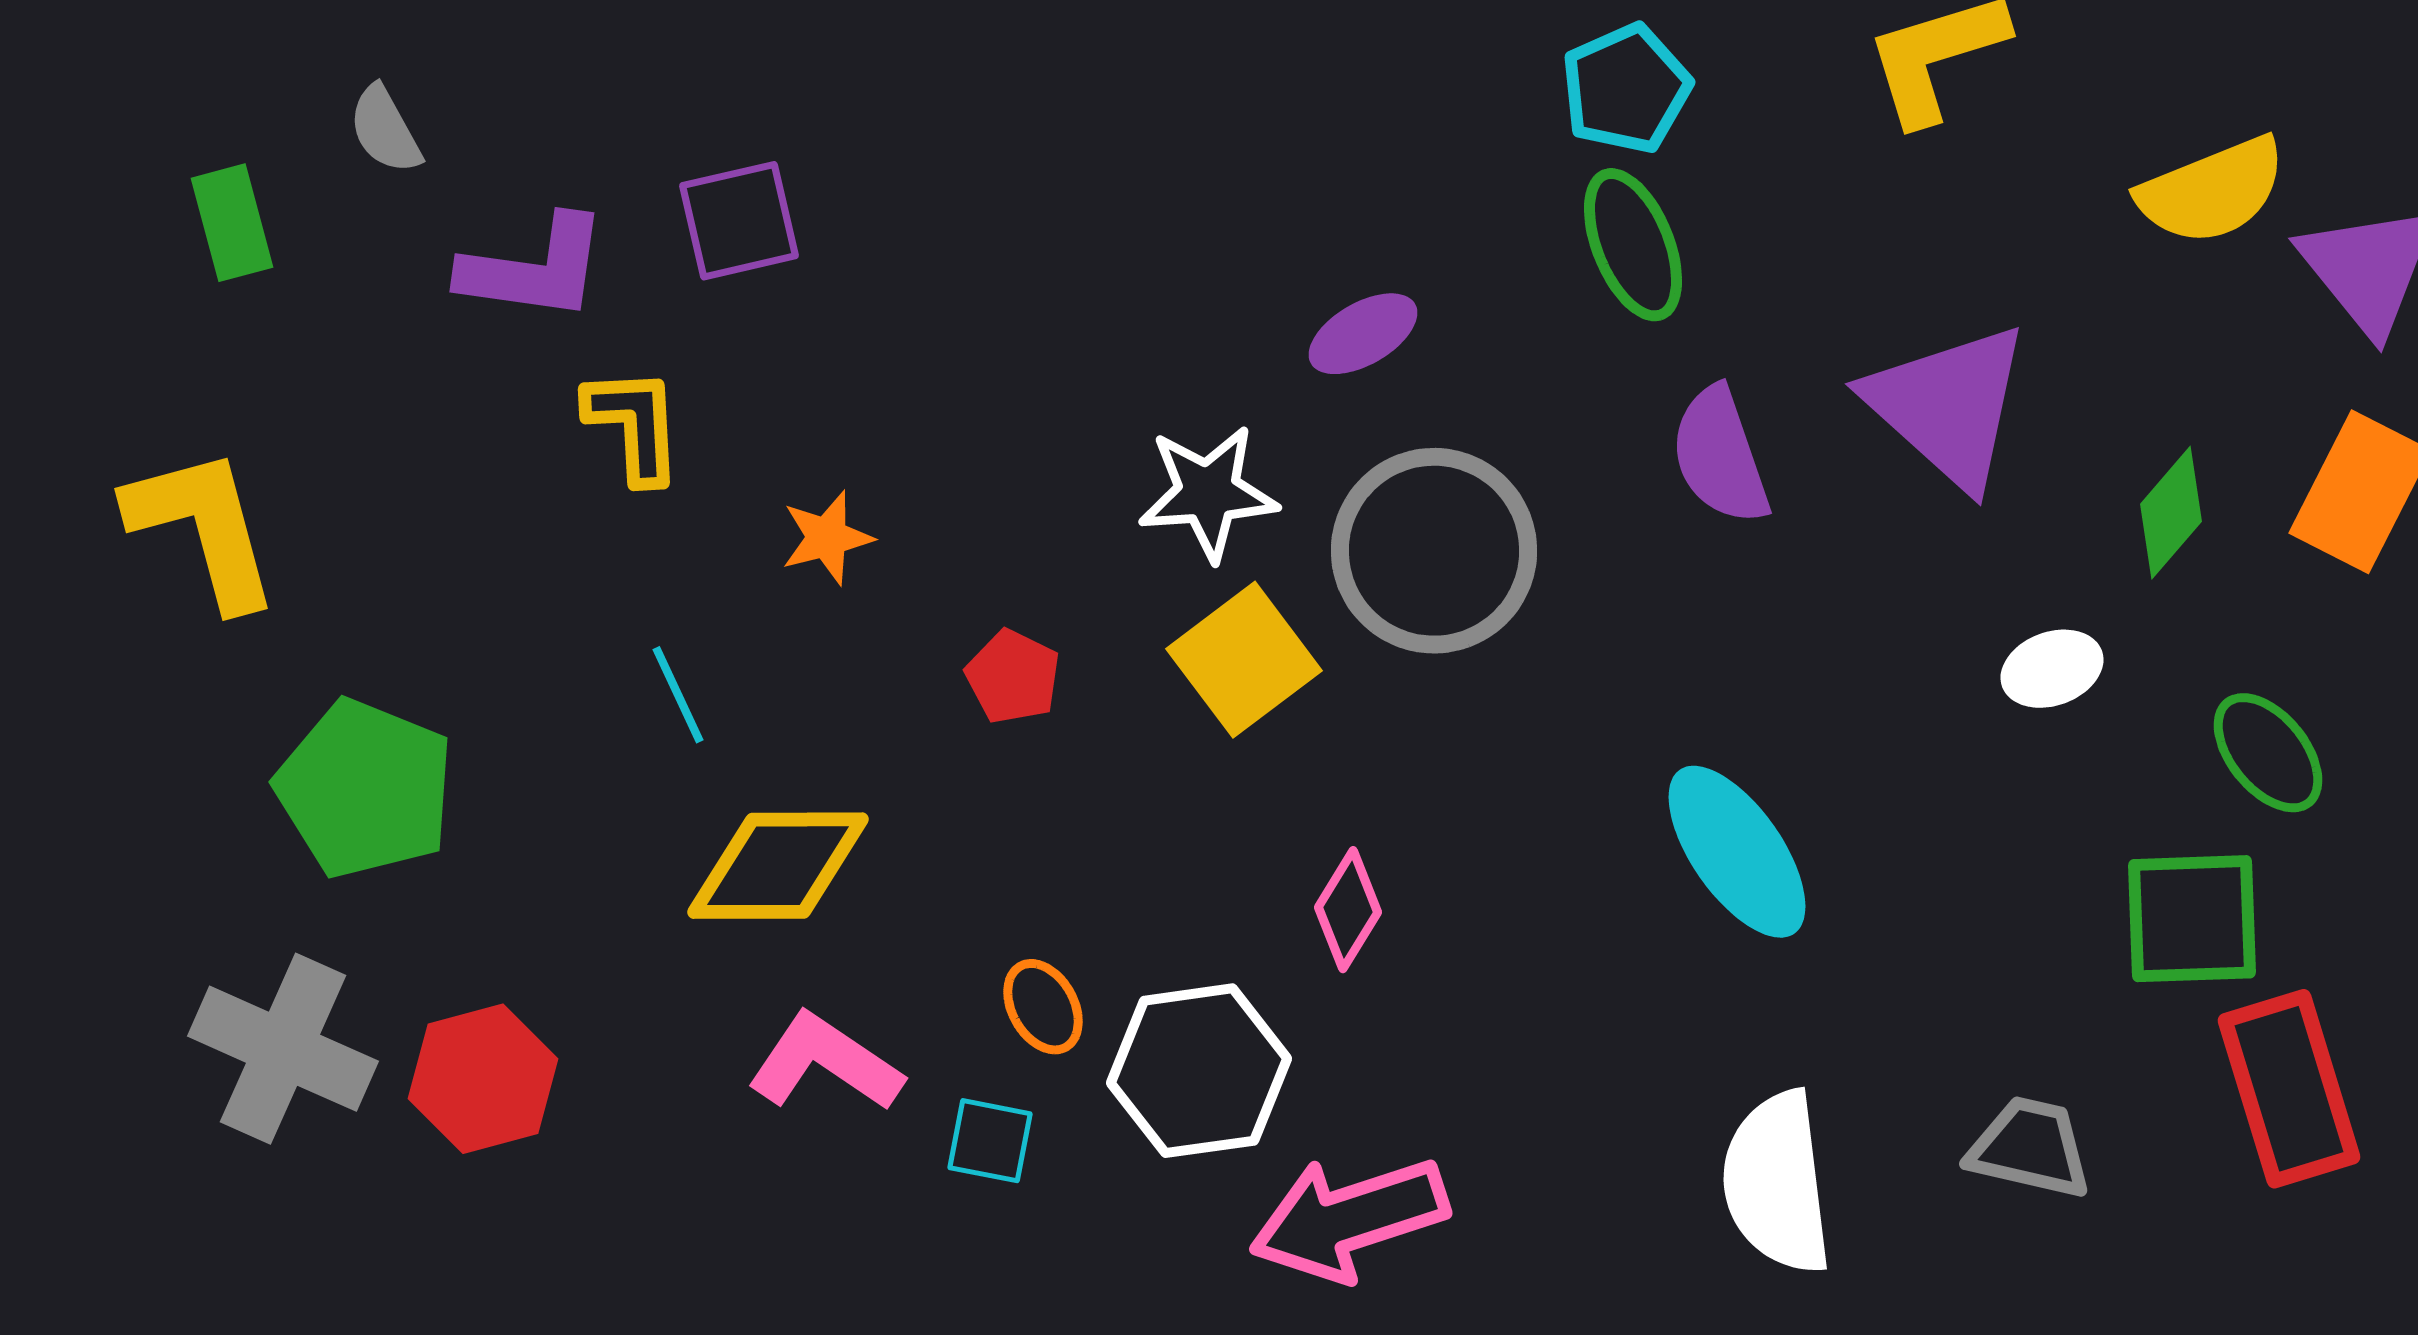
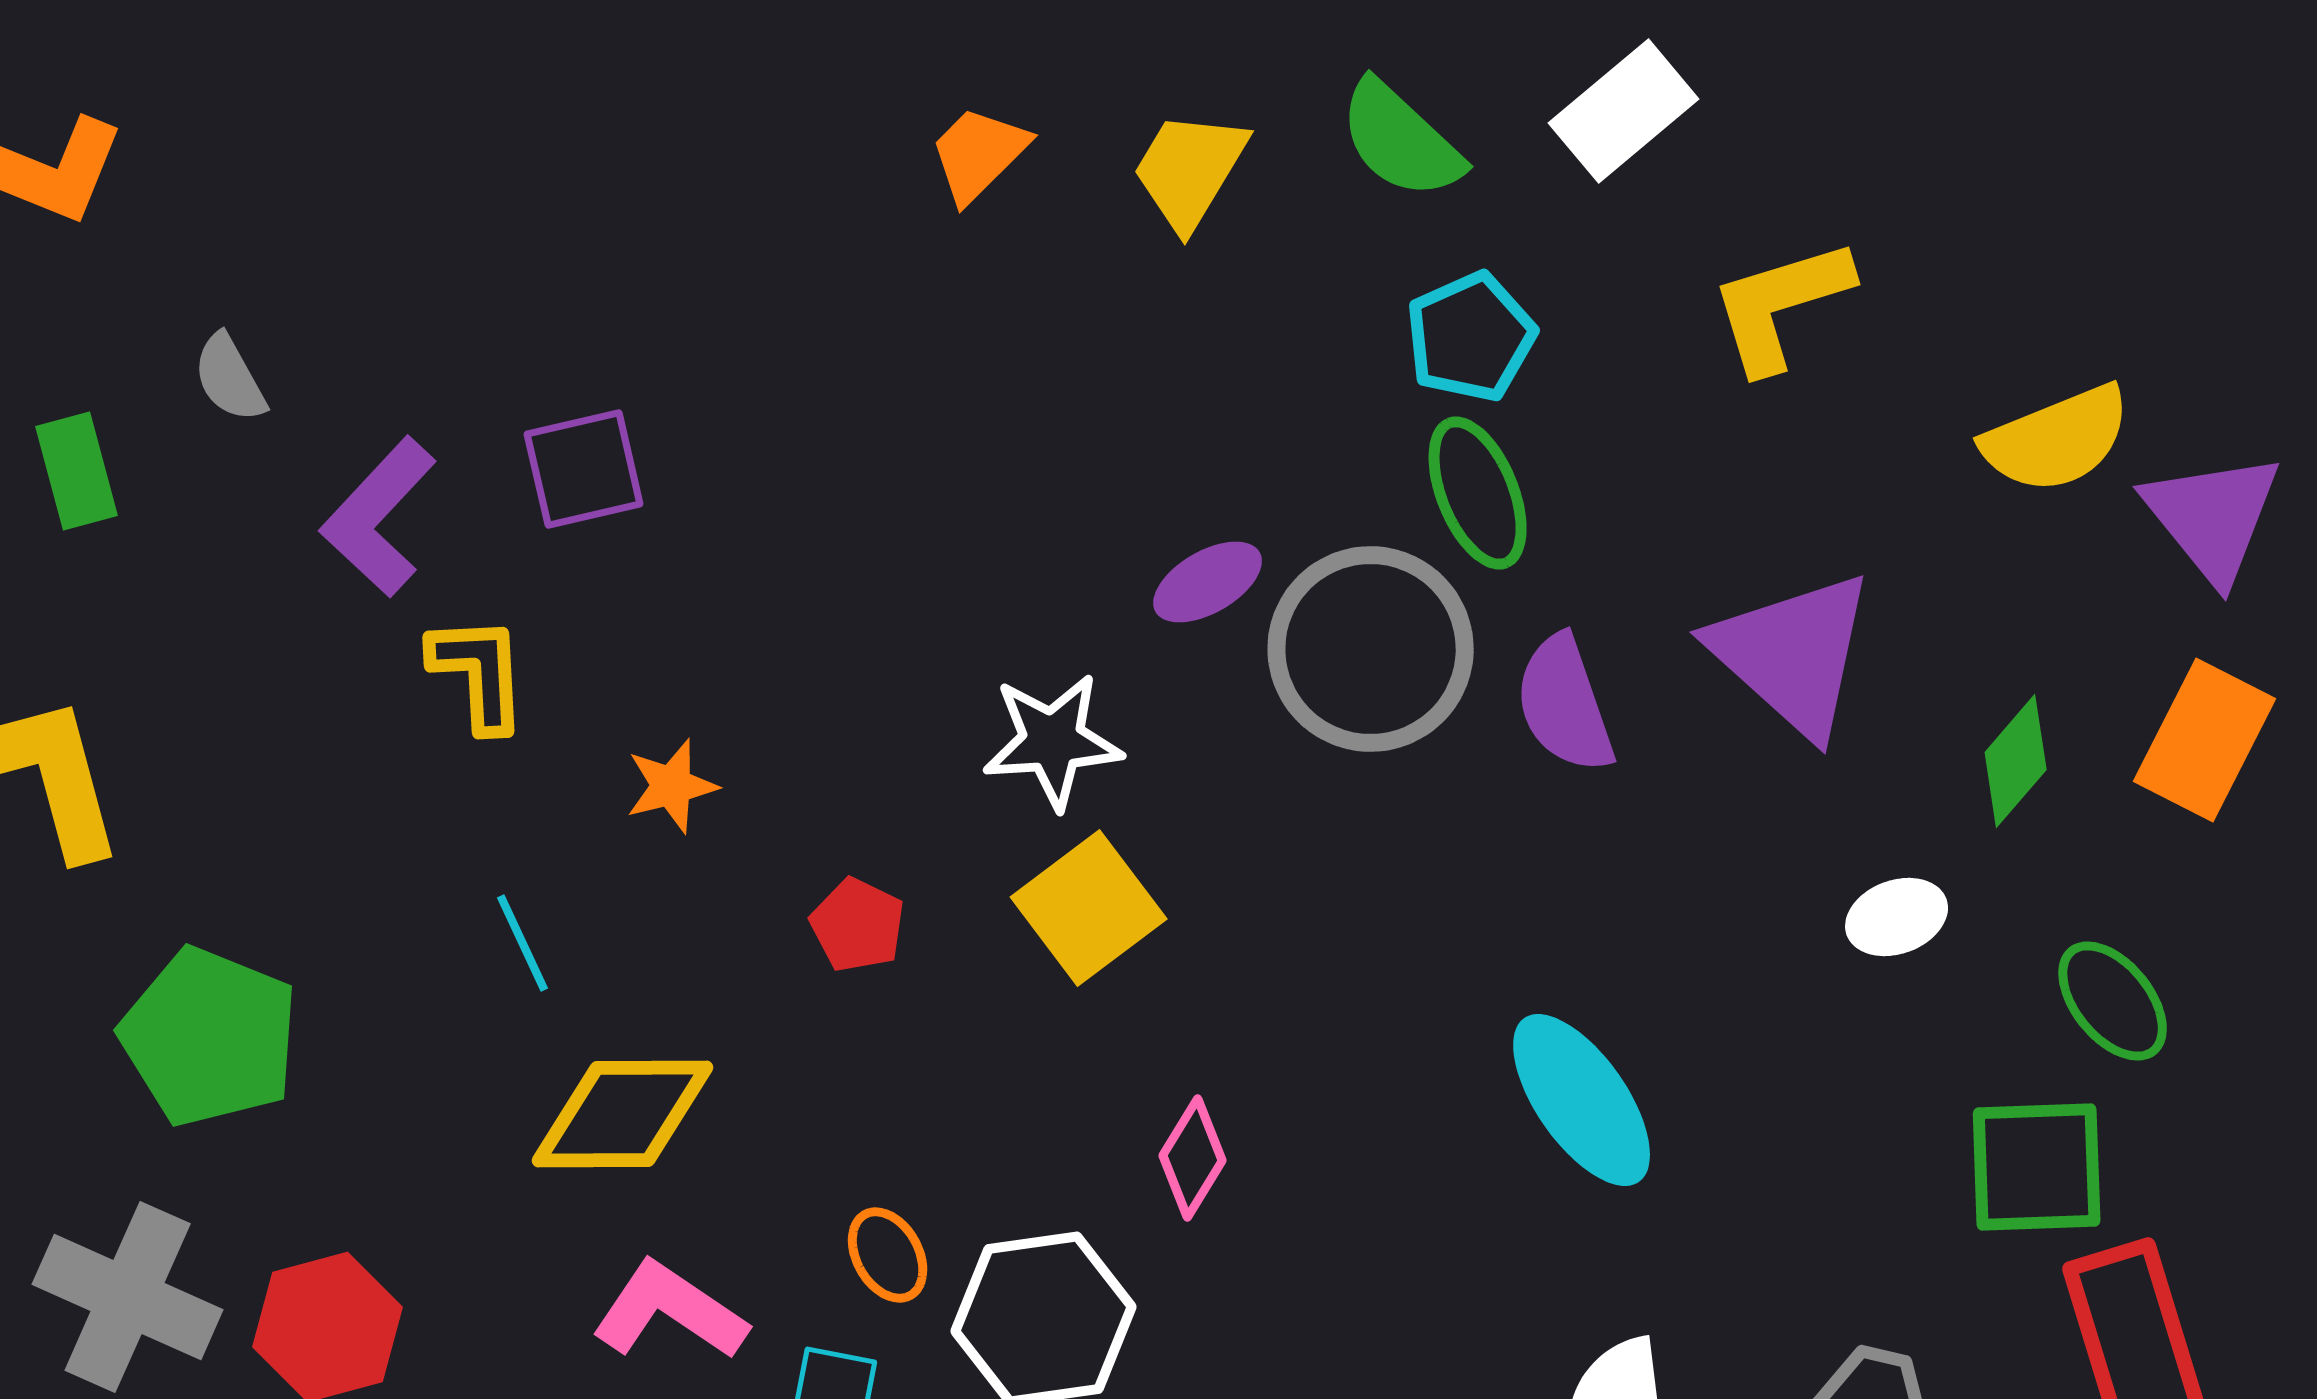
purple L-shape: (534, 269) -> (379, 517), turned 125
gray circle: (1434, 551) -> (1371, 649), moved

